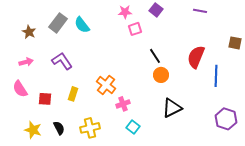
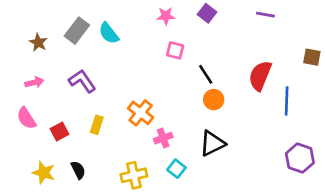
pink square: (135, 29) -> (175, 50), moved, turned 32
red square: (45, 99) -> (60, 131), turned -32
black triangle: (172, 108) -> (212, 143), moved
yellow cross: (90, 128) -> (134, 175), moved

